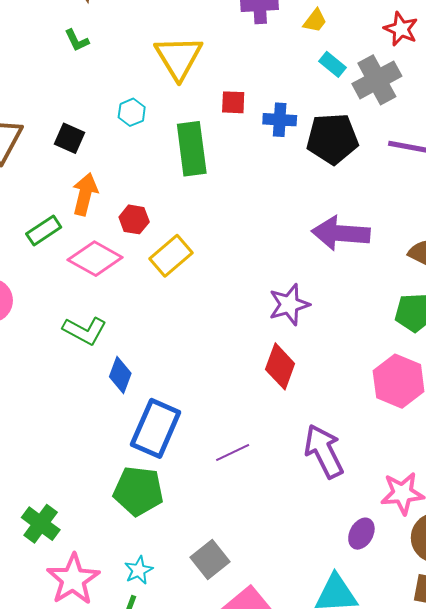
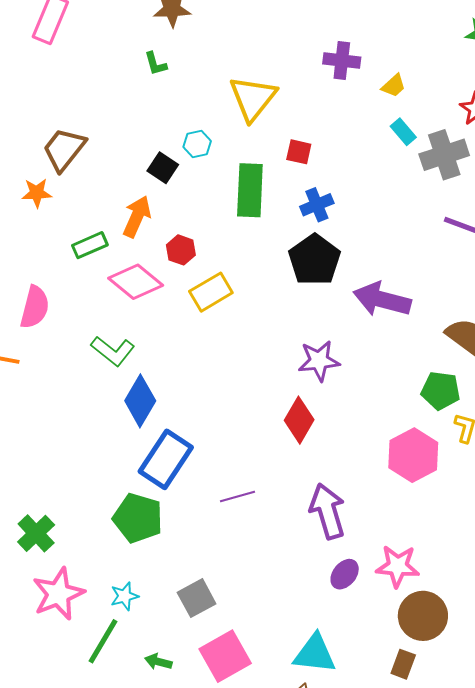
blue cross: (280, 120) -> (317, 205), moved, turned -36
black square: (69, 138) -> (163, 168), moved
black pentagon: (332, 139) -> (315, 260), moved, turned 30
blue diamond: (120, 375) -> (140, 401), size x1.4
purple ellipse: (361, 534) -> (345, 574), moved

